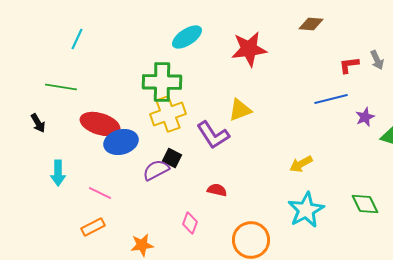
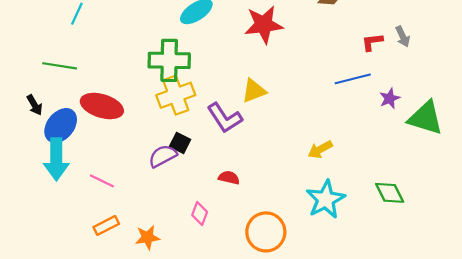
blue ellipse: (121, 142) -> (61, 126), moved, turned -36
cyan arrow: (58, 173) -> (56, 159), size x1.5
orange rectangle: (93, 227) -> (106, 225), moved

